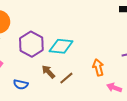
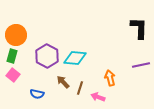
brown line: (66, 78) -> (80, 88), turned -32
pink arrow: (114, 88) -> (98, 97), moved

